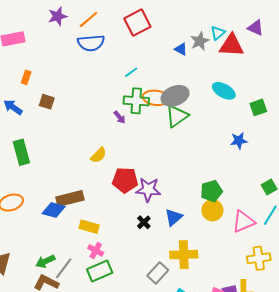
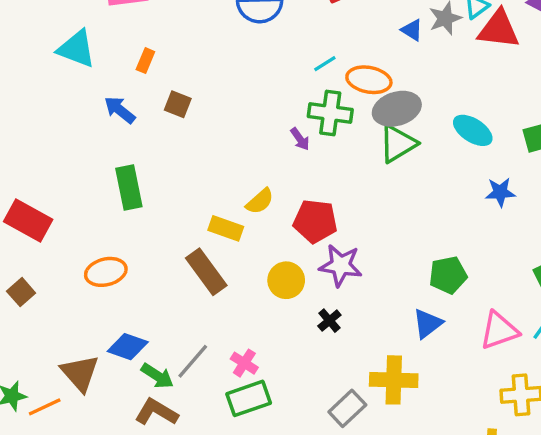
cyan ellipse: (224, 91) -> (473, 130), moved
orange ellipse: (156, 98) -> (369, 80), moved
red pentagon: (125, 180) -> (315, 221), moved
brown rectangle: (70, 199) -> (206, 272), turned 64
blue diamond: (54, 210) -> (128, 347), moved
yellow circle: (212, 210) -> (286, 280), moved
blue triangle: (174, 217) -> (428, 323), moved
yellow rectangle: (89, 227) -> (226, 228), moved
green arrow: (45, 261) -> (157, 376), turned -126
gray line: (64, 268) -> (193, 361), moved

